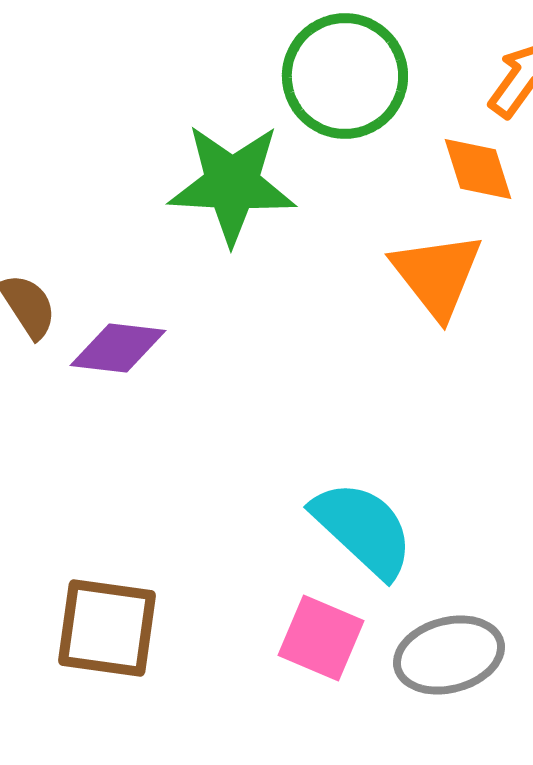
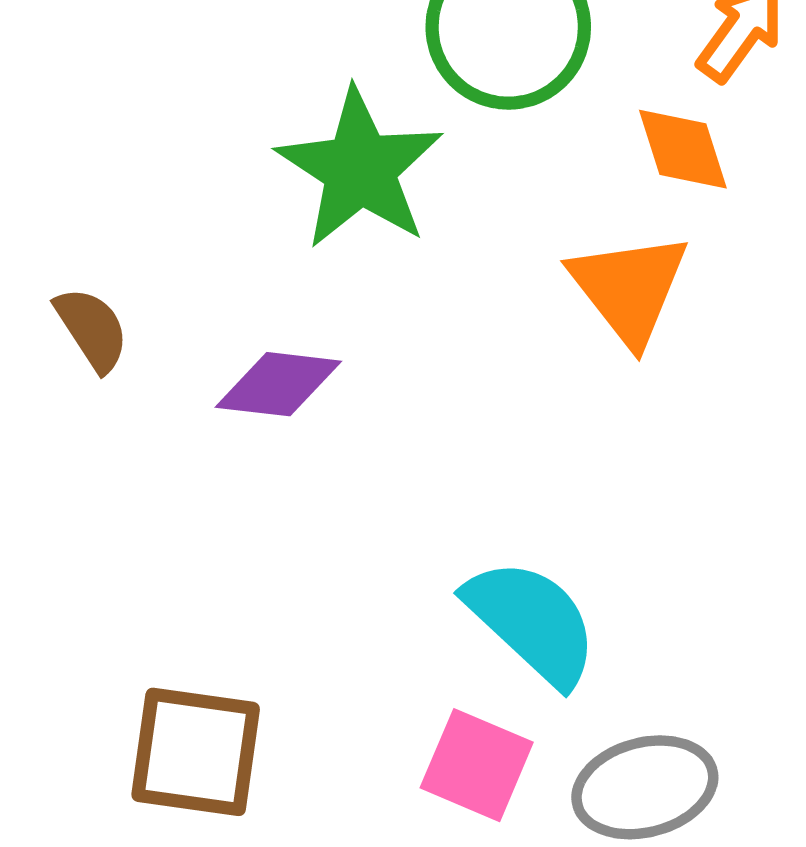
green star: (232, 184) -> (360, 169), turned 30
purple diamond: (118, 348) -> (278, 384), moved

